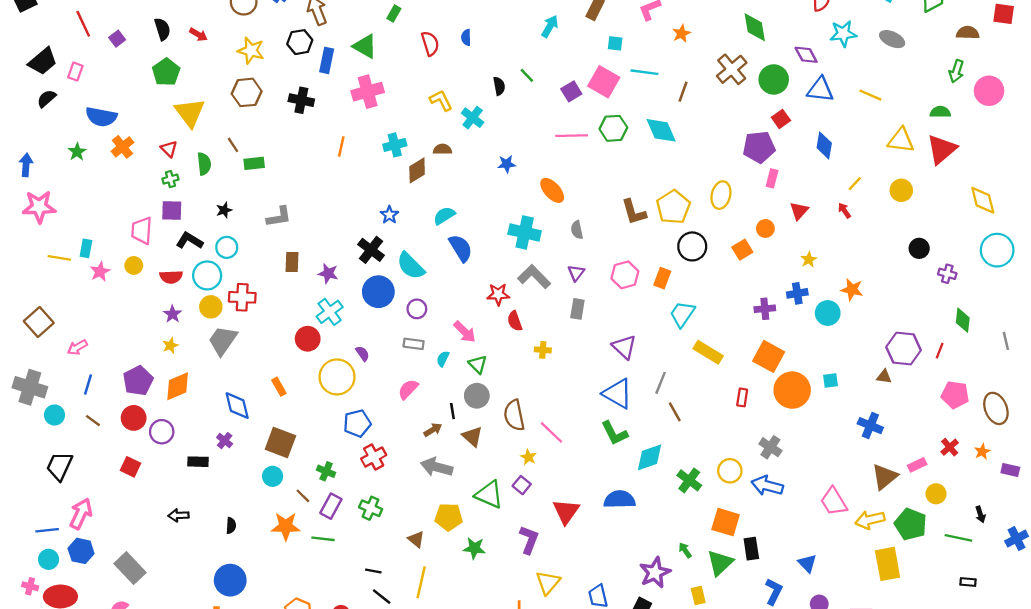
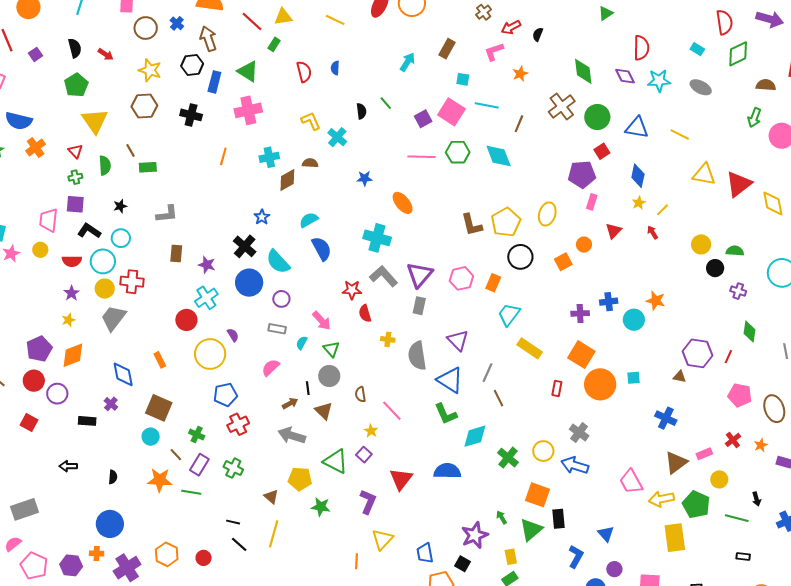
purple diamond: (806, 55) -> (625, 76), moved
green semicircle: (940, 112) -> (735, 251), moved
yellow circle: (901, 190) -> (701, 244), moved
yellow diamond: (983, 200) -> (773, 203), moved
gray semicircle: (577, 230) -> (417, 356), moved, size x1.8
yellow star: (809, 260) -> (639, 203), moved
purple triangle: (576, 273) -> (420, 275), size x1.8
brown semicircle: (514, 415) -> (361, 394), size x0.6
gray rectangle: (130, 568) -> (24, 509), turned -68

